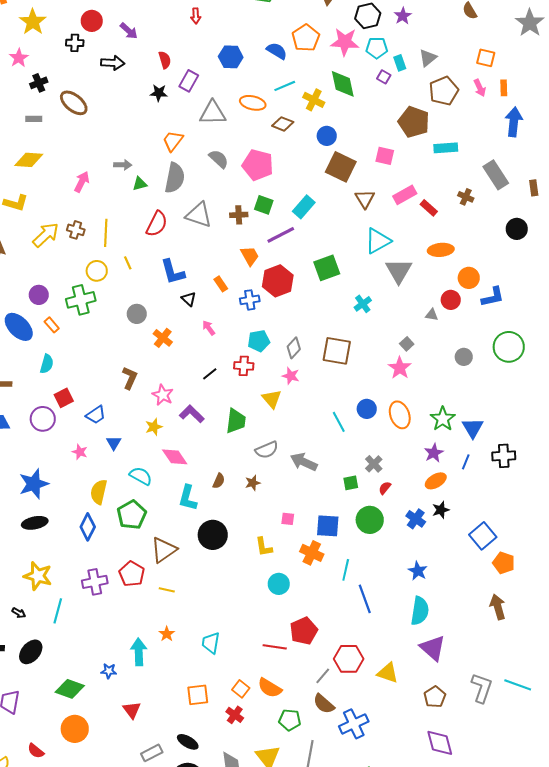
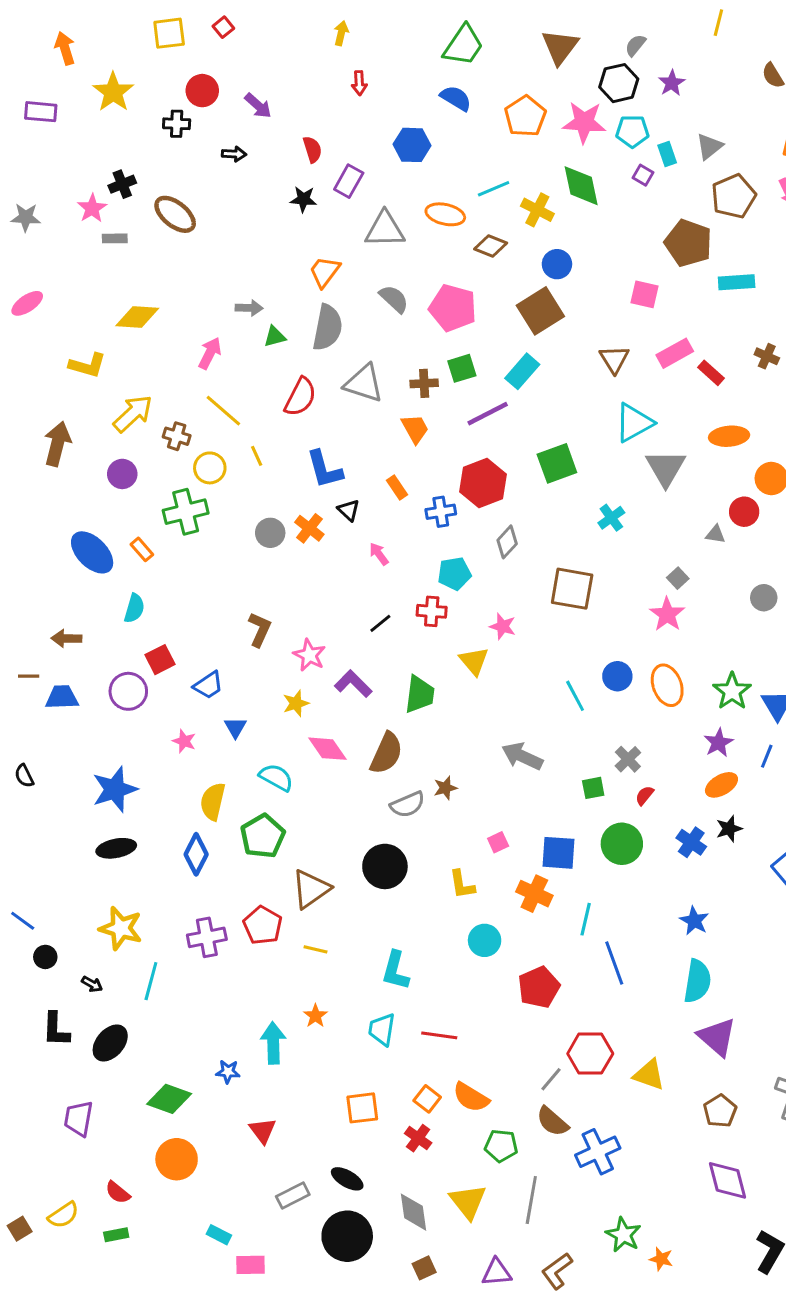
blue semicircle: (277, 51) -> (456, 98), moved
pink star: (19, 58) -> (92, 208), moved
black arrow: (113, 63) -> (234, 154), size x0.7
yellow diamond: (29, 160) -> (137, 317), moved
brown square: (341, 167) -> (540, 311), moved, turned 32
pink arrow: (82, 182) -> (210, 353), moved
green square: (264, 205) -> (462, 368), turned -36
brown cross: (76, 230) -> (177, 436), moved
yellow line: (106, 233) -> (223, 411), turned -52
orange trapezoid: (250, 256) -> (415, 429), moved
purple circle: (39, 295) -> (122, 474), moved
orange cross: (163, 338) -> (309, 528), moved
gray diamond: (294, 348) -> (507, 542), moved
gray semicircle: (267, 450) -> (408, 805), moved
brown semicircle: (219, 481) -> (386, 753), moved, size x1.8
cyan L-shape: (188, 498) -> (395, 971), moved
pink square: (288, 519) -> (498, 842), turned -32
red pentagon: (304, 631) -> (539, 987), moved
red line: (275, 647) -> (439, 1035), moved

